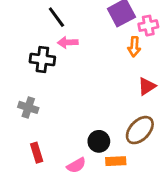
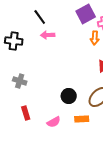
black cross: (42, 59) -> (14, 41), moved
black circle: (99, 141) -> (69, 96), moved

